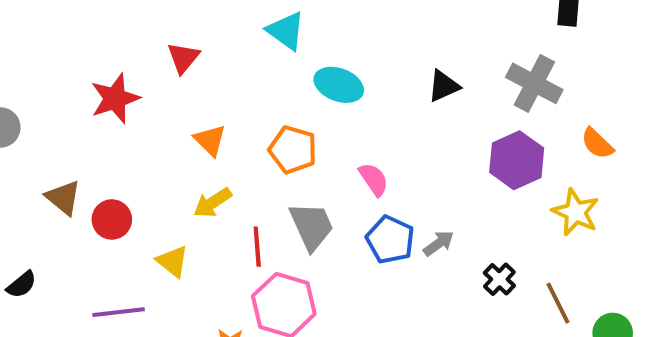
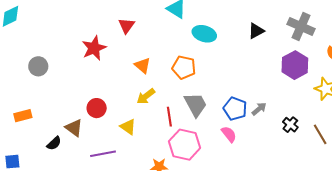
pink semicircle: (374, 179) -> (229, 134), moved
brown triangle: (63, 198) -> (74, 128), moved

